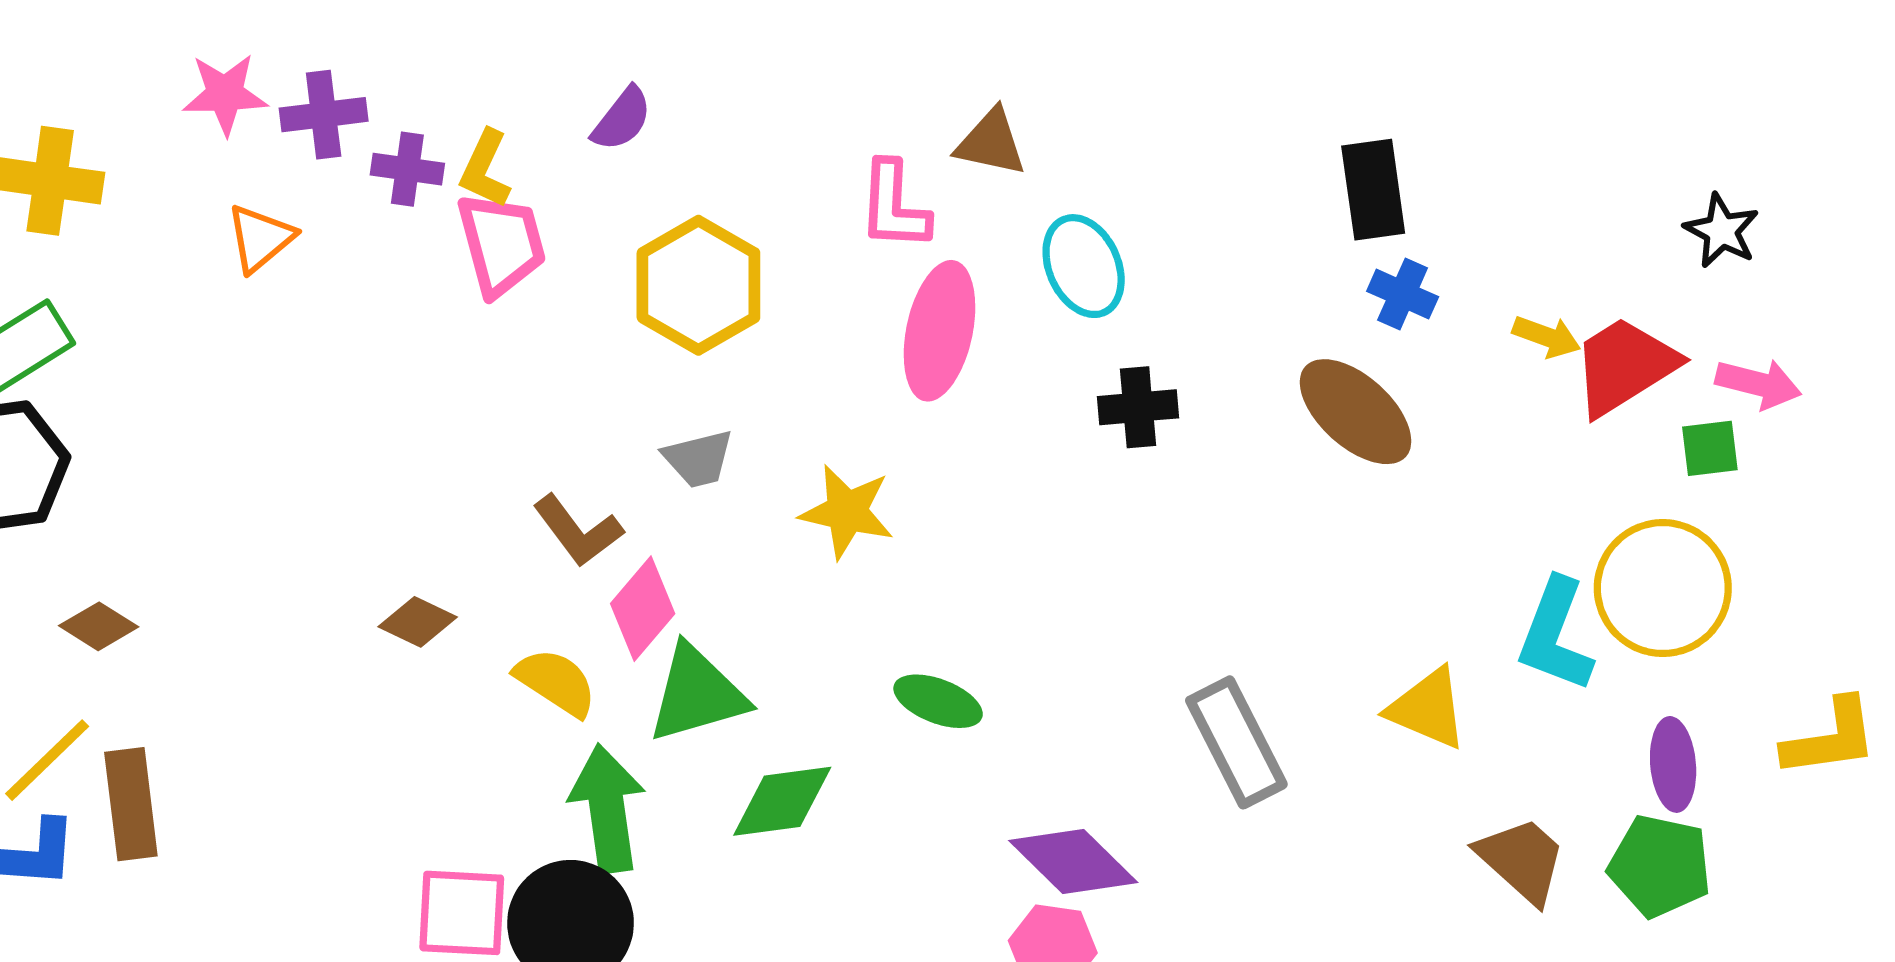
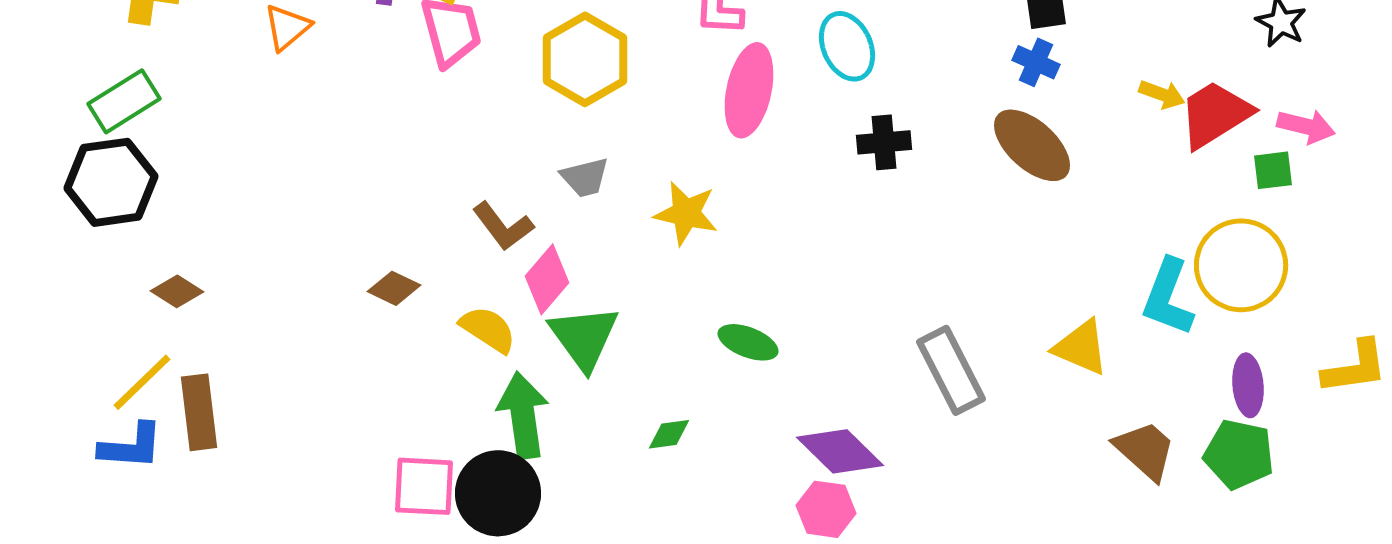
blue cross: (1403, 294) -> (1036, 62), moved
green triangle: (697, 694) -> (584, 337), turned -50
green diamond: (782, 801) -> (669, 434), moved, size x0.6

